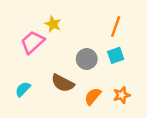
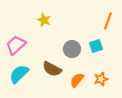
orange line: (116, 26) -> (108, 21), moved
pink trapezoid: (33, 42) -> (16, 45), moved
cyan semicircle: (23, 89) -> (19, 74), size x1.5

